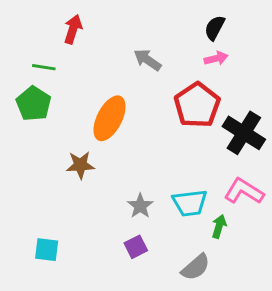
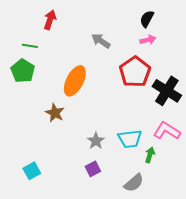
brown star: (80, 165) -> (55, 113), turned 30
cyan square: (47, 250) -> (32, 171), turned -36

